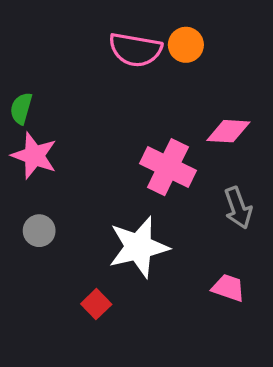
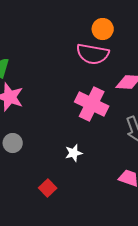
pink semicircle: (135, 50) -> (93, 54), moved
white star: (139, 247) -> (74, 153), size x0.5

